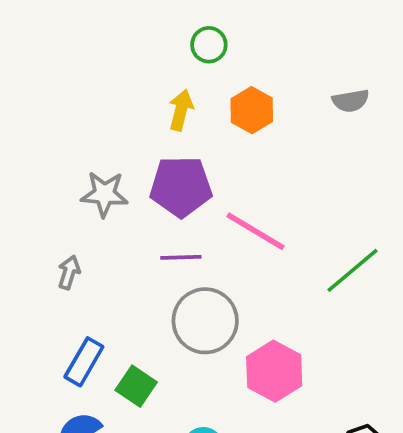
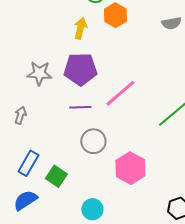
orange hexagon: (252, 110) -> (115, 15), moved
pink line: (256, 231) -> (120, 93), turned -72
gray circle: (205, 321) -> (93, 141), size x0.7

